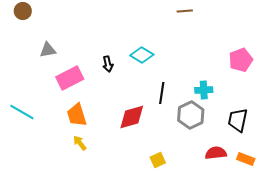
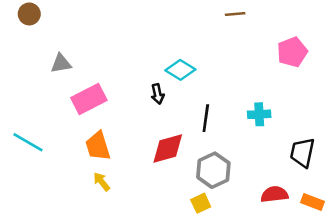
pink pentagon: (241, 60) -> (292, 52), moved
black arrow: (108, 64) -> (158, 94), moved
gray hexagon: (191, 115) -> (213, 170), moved

